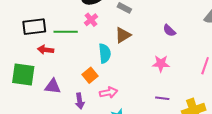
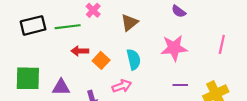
red arrow: (46, 50) -> (80, 51), moved
cyan semicircle: (105, 53) -> (134, 59), moved
pink star: (161, 64) -> (174, 48), size x1.4
orange square: (90, 75) -> (101, 60), moved

